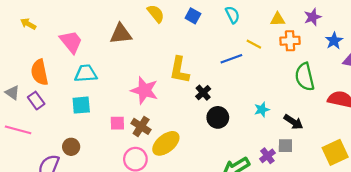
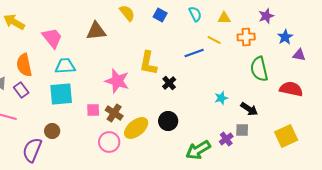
yellow triangle: (278, 19) -> (224, 18), moved
yellow arrow: (28, 24) -> (14, 22), size x1.5
cyan square: (81, 105) -> (61, 94), size x1.4
black circle: (218, 117) -> (168, 121), moved

